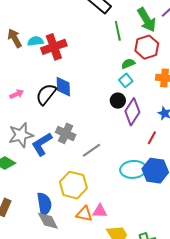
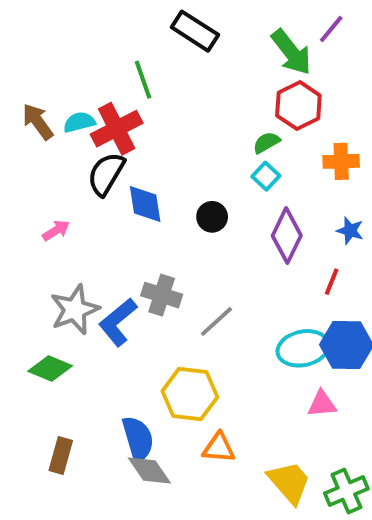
green line: (118, 31) -> (143, 80), moved
black semicircle: (46, 94) -> (106, 174), moved
black circle: (118, 101) -> (212, 217), moved
pink triangle: (100, 211) -> (322, 404), moved

